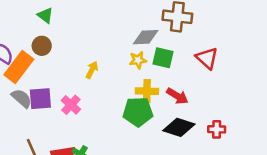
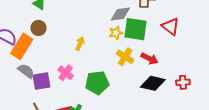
green square: (163, 58) -> (135, 29), size x1.4
yellow cross: (147, 91) -> (125, 57), turned 36
purple square: (40, 99) -> (42, 81), moved
green pentagon: (138, 112) -> (97, 83), moved

